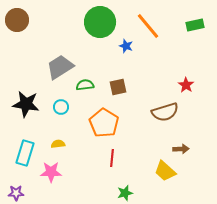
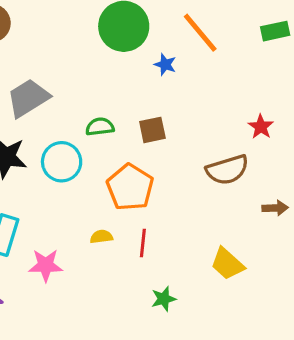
gray trapezoid: (60, 67) -> (28, 98), moved
cyan circle: (61, 107) -> (62, 162), size x1.6
yellow semicircle: (58, 144) -> (101, 237), moved
brown arrow: (181, 149) -> (275, 208), moved

